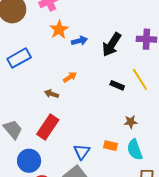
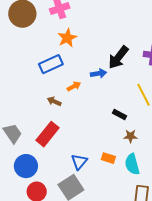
blue arrow: (79, 41) -> (99, 73), moved
blue rectangle: (19, 58) -> (51, 64), moved
black rectangle: (117, 85) -> (120, 115), moved

